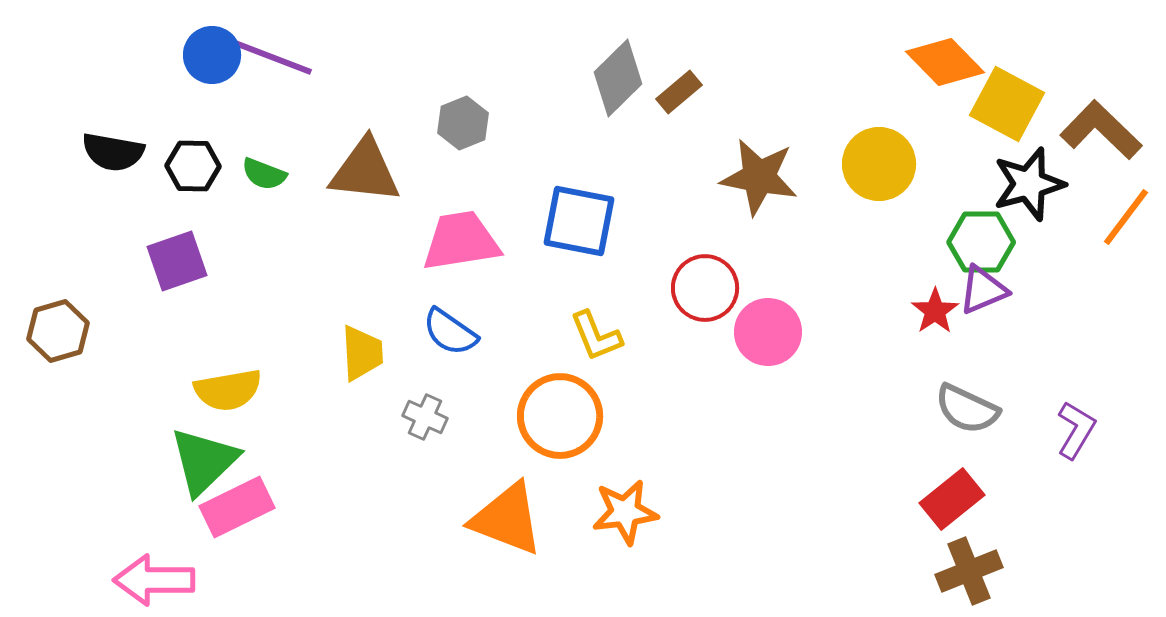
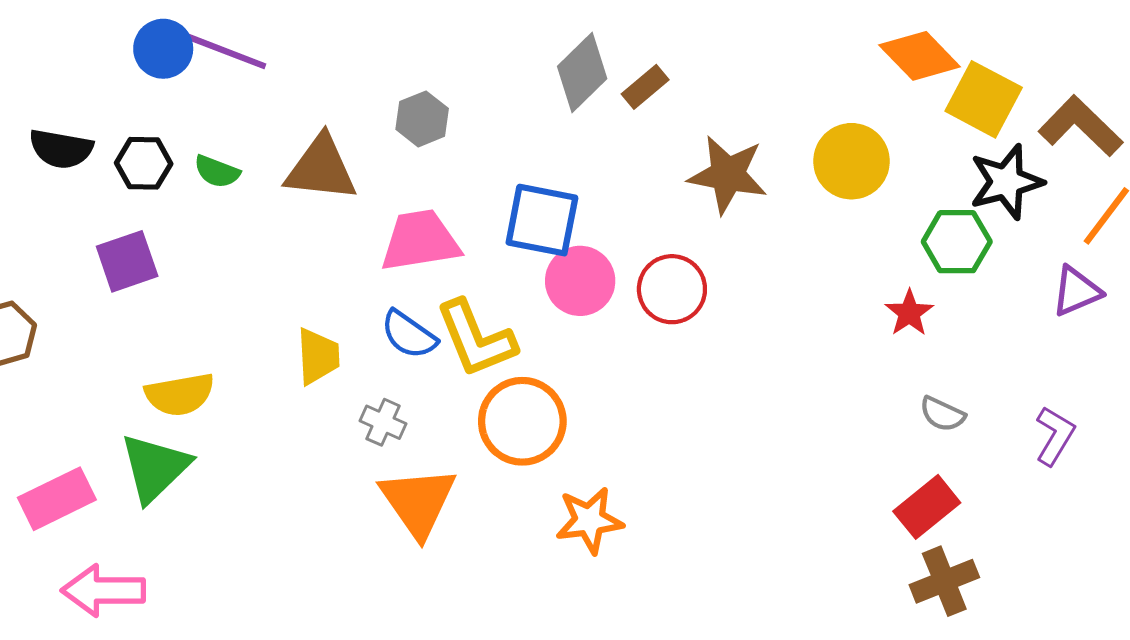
purple triangle: (983, 290) -> (1076, 291), moved
pink circle: (768, 332) -> (580, 281), moved
yellow L-shape: (596, 336) -> (476, 339), moved, size x1.5
gray semicircle: (967, 409) -> (942, 414), size x0.7
pink rectangle: (237, 507) -> (57, 499), moved
orange triangle: (507, 519) -> (418, 502), moved, turned 34

